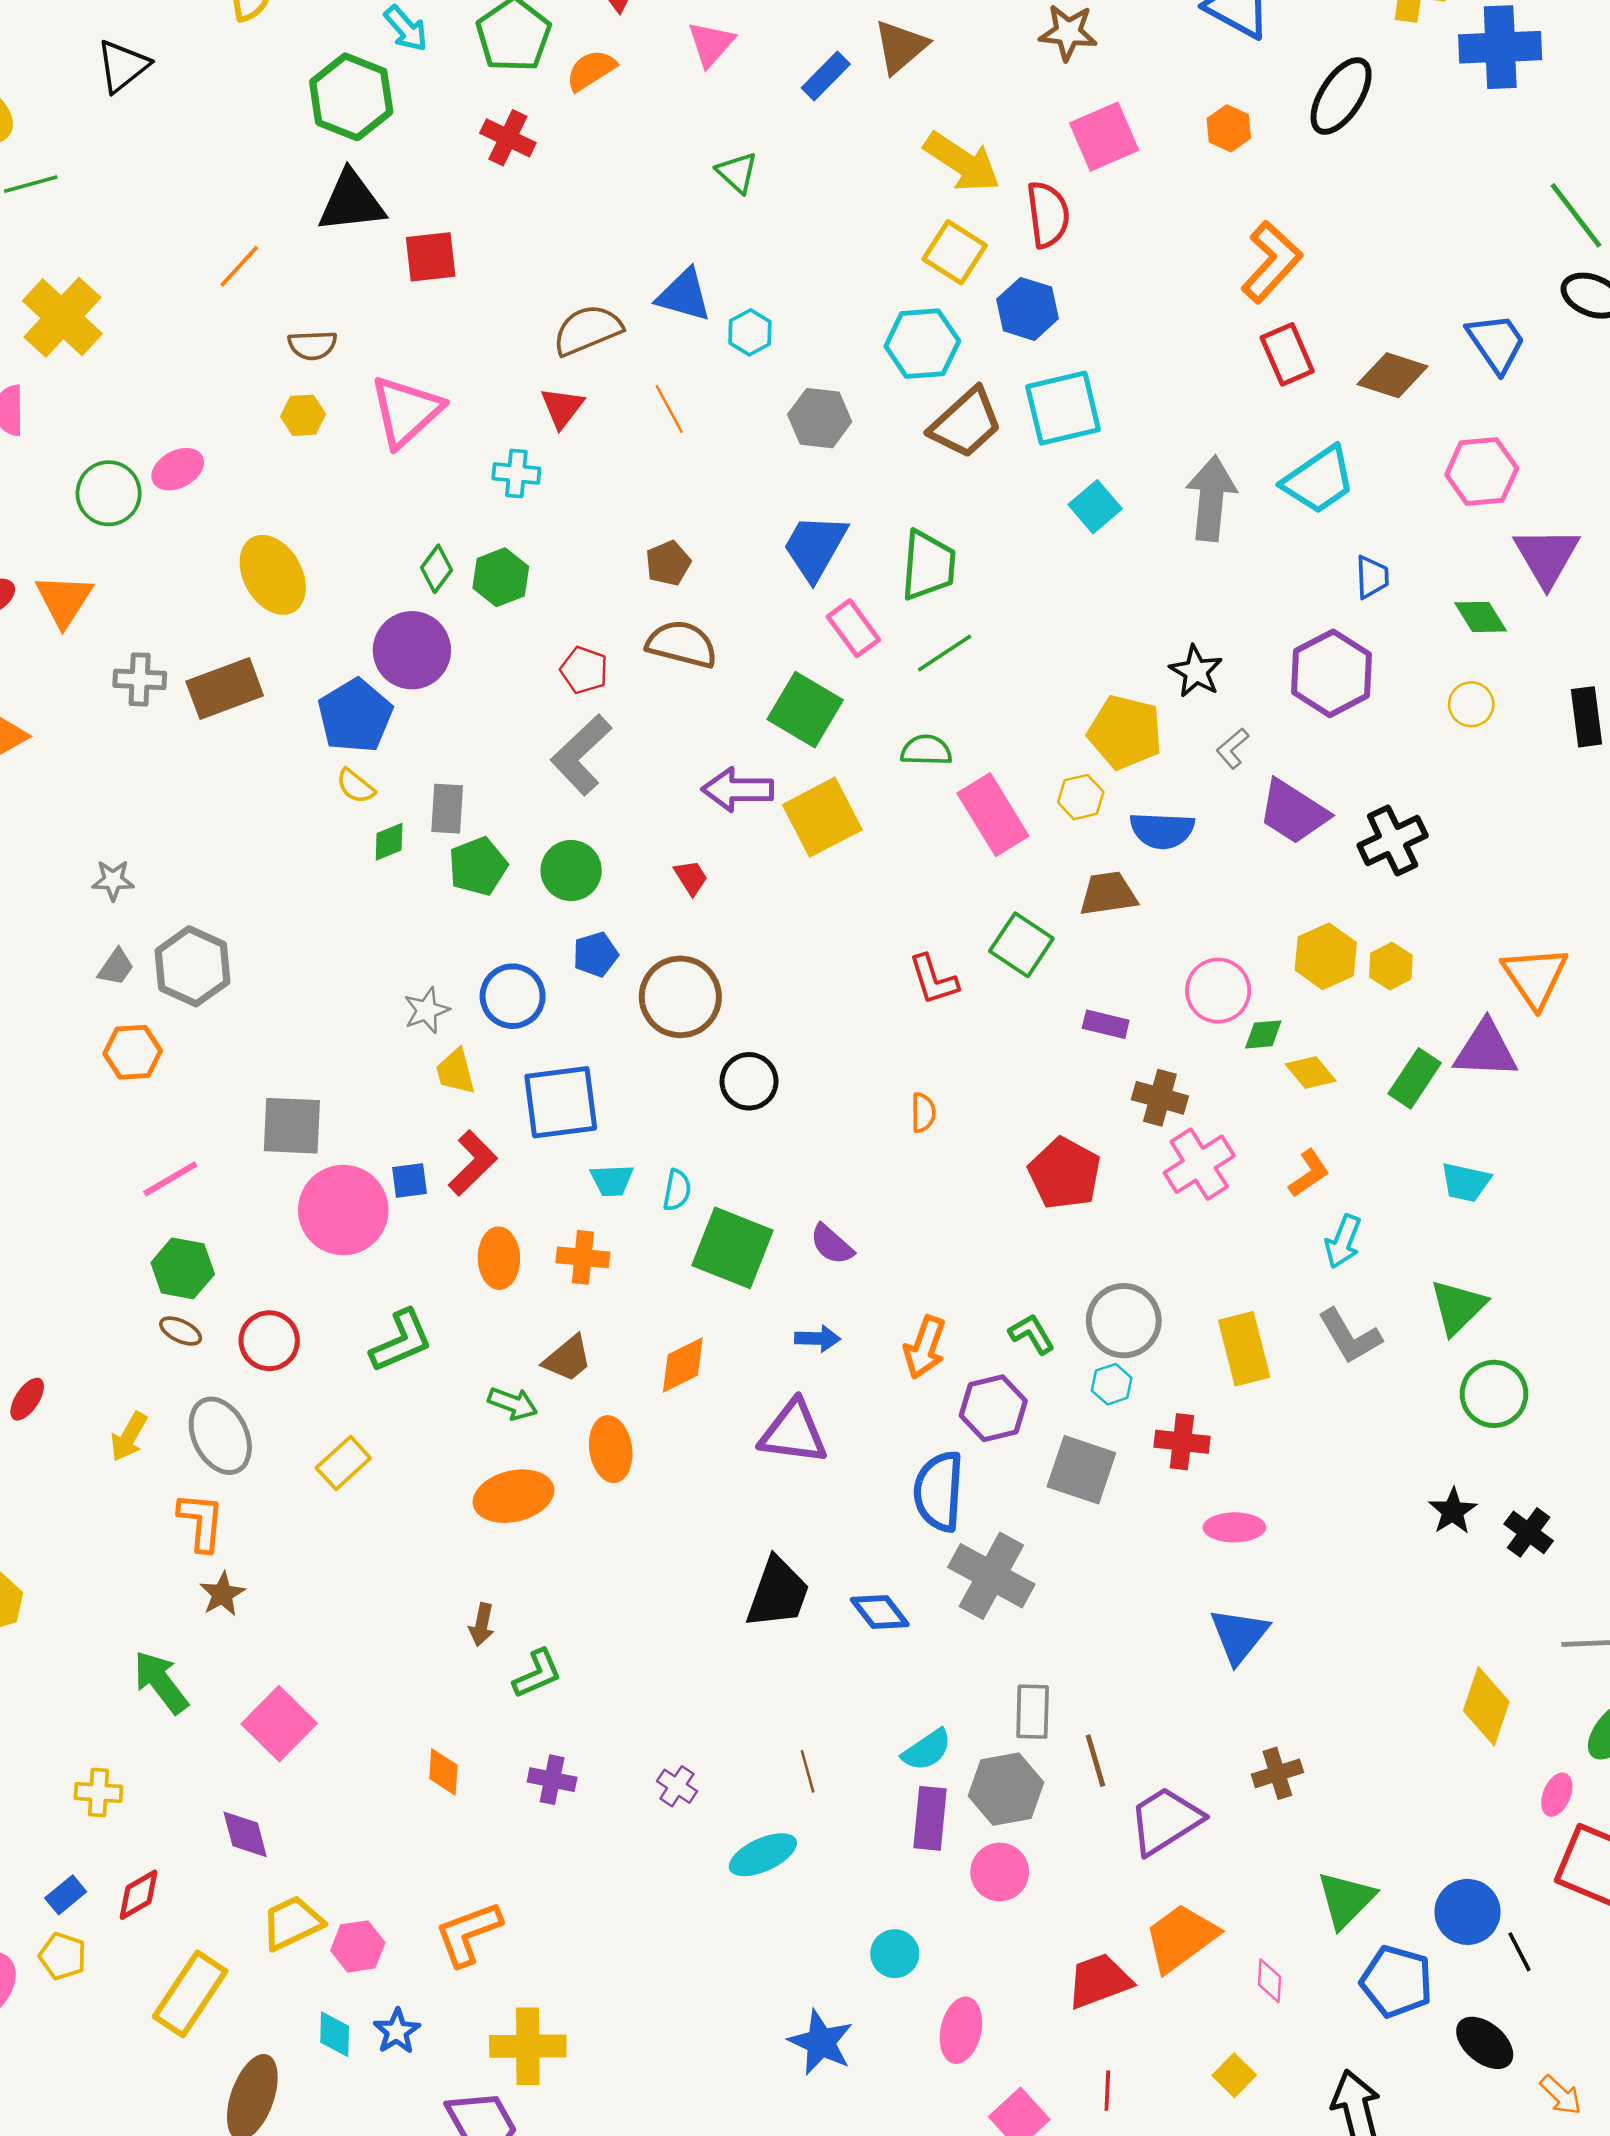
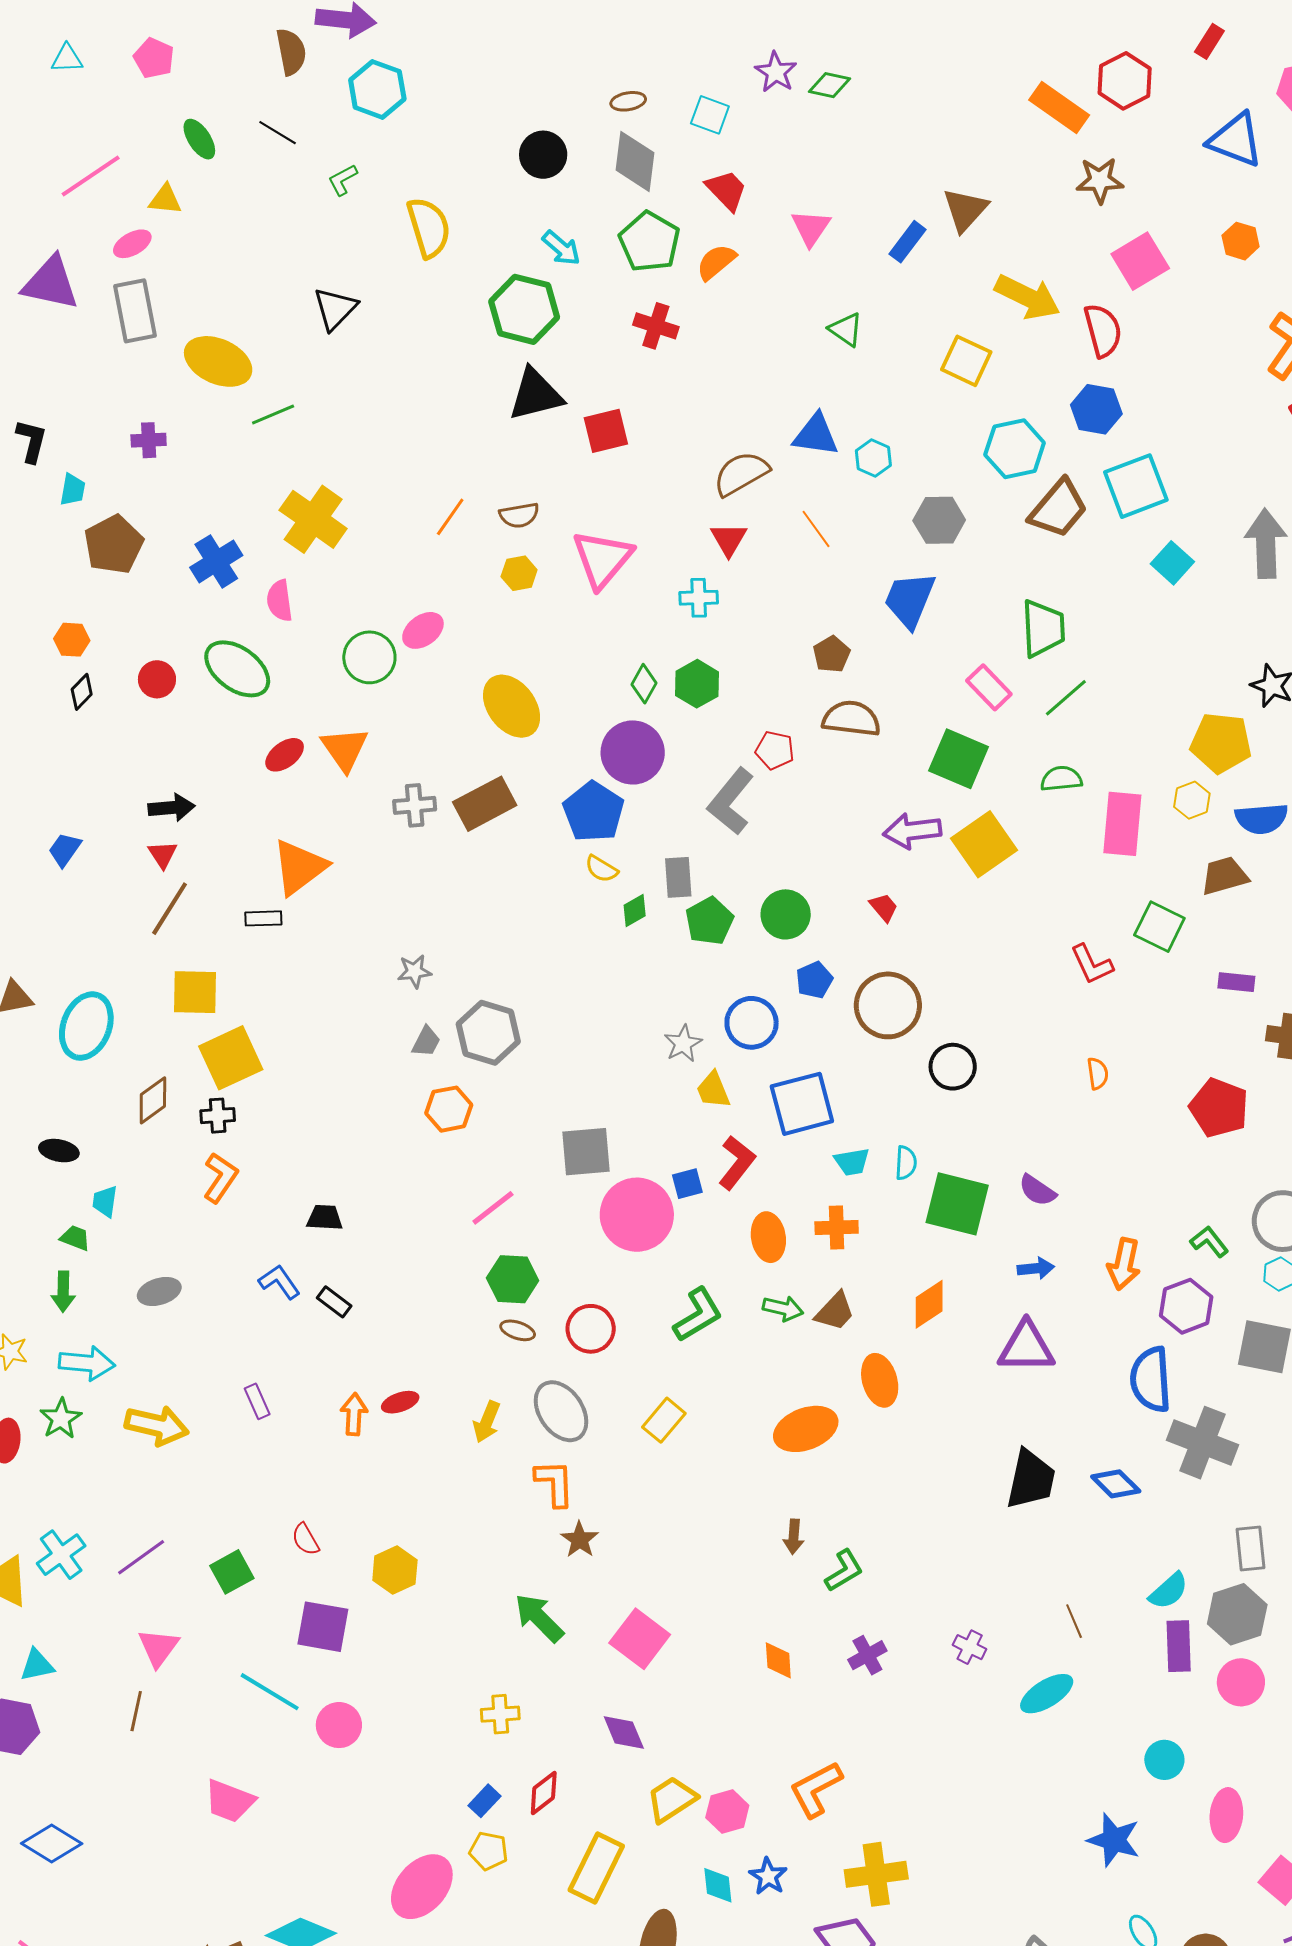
yellow square: (955, 252) -> (966, 361), moved
orange line: (239, 266) -> (450, 517), moved
blue trapezoid: (815, 547) -> (910, 600), moved
gray L-shape: (581, 755) -> (731, 801), moved
pink rectangle: (993, 815) -> (1122, 824), turned 44
red ellipse: (27, 1399) -> (400, 1402), turned 45
green arrow: (513, 1403) -> (783, 1308), moved
purple cross: (552, 1780) -> (867, 1655), turned -33

